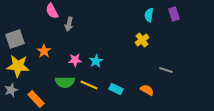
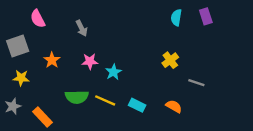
pink semicircle: (52, 11) -> (38, 19), moved
gray arrow: (69, 24) -> (82, 28), turned -40
yellow cross: (142, 40) -> (170, 60), moved
pink star: (75, 60) -> (90, 61), moved
yellow star: (18, 66) -> (21, 78), size x0.6

